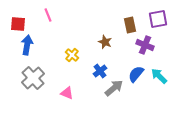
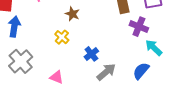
brown star: (105, 42) -> (72, 14), moved
blue semicircle: (136, 74) -> (141, 71), moved
cyan arrow: (159, 76) -> (154, 48), moved

